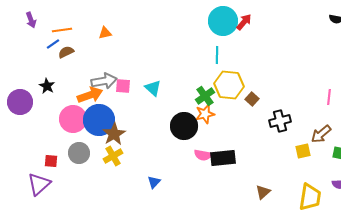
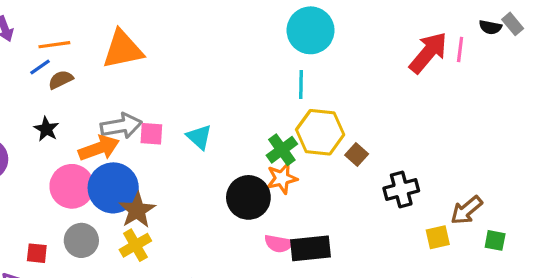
red arrow: (244, 22) -> (428, 53), moved, size x1.6
orange triangle: (105, 33) -> (123, 49), size x2.0
black star: (47, 86) -> (46, 129), moved
pink line: (329, 97) -> (460, 49), moved

